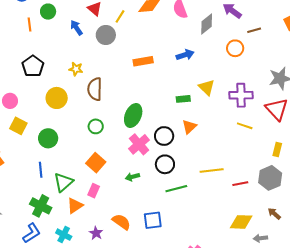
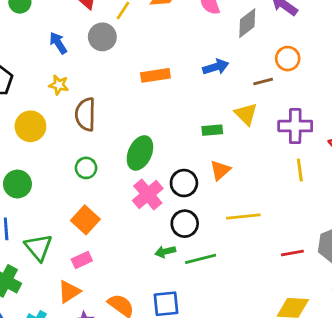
blue arrow: (76, 28) -> (58, 43), moved
brown line: (254, 30) -> (263, 82), moved
yellow line: (245, 126) -> (300, 170), turned 63
yellow line: (212, 170) -> (243, 216), moved
green arrow: (132, 177) -> (165, 252), moved
green triangle: (63, 182) -> (39, 247), turned -30
pink rectangle: (94, 191) -> (82, 260), turned 40
orange triangle: (75, 206) -> (69, 292), moved

